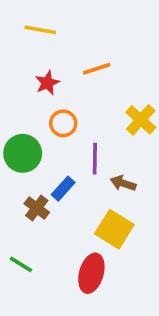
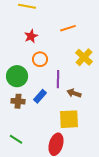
orange line: (97, 69) -> (68, 28), moved
brown cross: (37, 208) -> (18, 101), moved, turned -32
yellow square: (114, 229) -> (69, 119), turned -35

